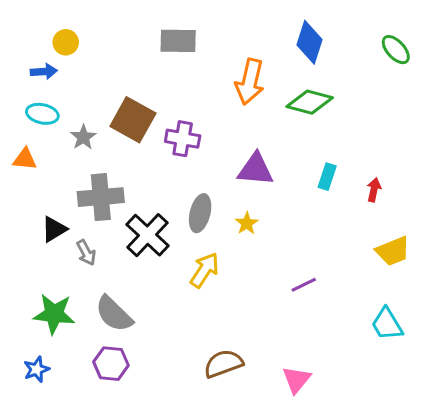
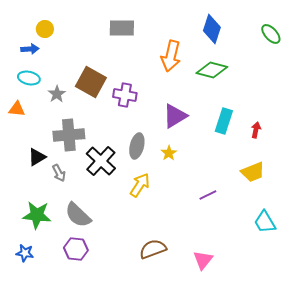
purple triangle: (256, 169) -> (175, 116), turned -36
cyan rectangle: (327, 177) -> (224, 121), size x1.4
yellow trapezoid: (393, 251) -> (253, 172), moved
blue star: (37, 369) -> (25, 253), turned 30

